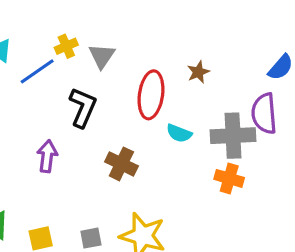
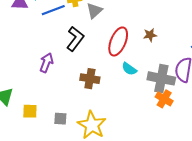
brown cross: (121, 164) -> (90, 79), turned -30
orange cross: (229, 178) -> (164, 99), moved

